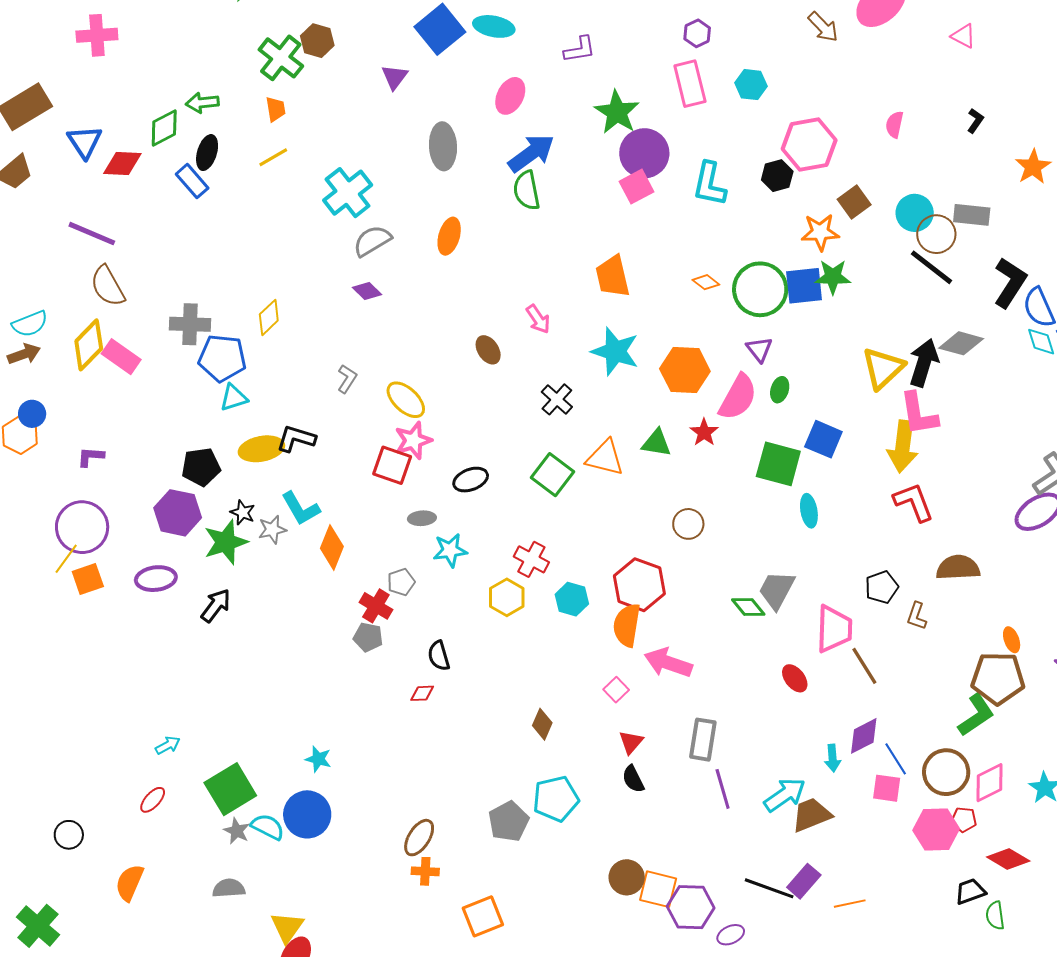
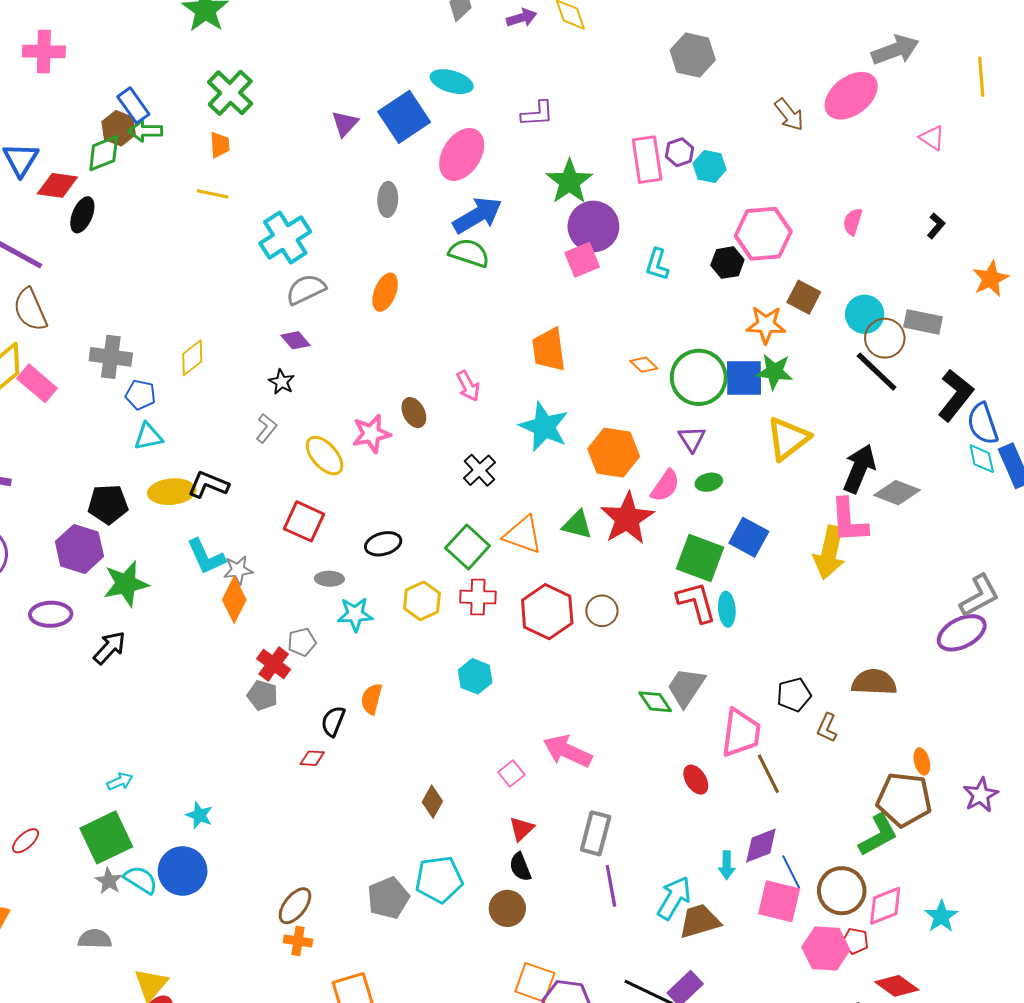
blue square: (440, 29) -> (404, 117), moved
purple hexagon: (697, 33) -> (679, 152), moved
brown hexagon: (317, 41) -> (119, 128), moved
pink ellipse: (510, 96) -> (462, 154), size x1.4
gray ellipse: (443, 146) -> (388, 199), size x0.7
black ellipse: (207, 153) -> (82, 215), moved
yellow line: (273, 157) -> (213, 194), turned 36
blue rectangle: (192, 181) -> (133, 105), moved
cyan L-shape: (709, 184) -> (657, 264), size x0.7
green semicircle: (527, 190) -> (469, 253), turned 114
brown square: (854, 202) -> (804, 297), turned -32
gray diamond: (961, 343) -> (897, 493), moved
blue pentagon: (222, 358) -> (140, 395), size x0.6
yellow triangle: (883, 368) -> (788, 439), moved
green ellipse: (780, 390) -> (709, 482), turned 55
pink semicircle: (738, 397) -> (665, 486), size x0.7
red star: (704, 432) -> (627, 518), size x1.8
pink star: (413, 441) -> (371, 434), moved
red L-shape: (914, 502) -> (696, 602), moved
black star: (243, 513) -> (282, 382), moved
gray star: (272, 529) -> (238, 570), moved
red cross: (531, 559) -> (478, 597), moved, turned -32
red hexagon: (639, 585) -> (547, 612), moved
yellow hexagon: (507, 597) -> (422, 601), moved
orange semicircle: (627, 625) -> (372, 699), moved, size x0.7
black semicircle: (439, 656) -> (333, 721), turned 32
cyan arrow: (168, 745) -> (120, 782), moved
pink square: (887, 788) -> (779, 901), size x1.4
cyan arrow: (785, 795) -> (674, 898), turned -30
brown circle: (627, 877) -> (507, 908), moved

